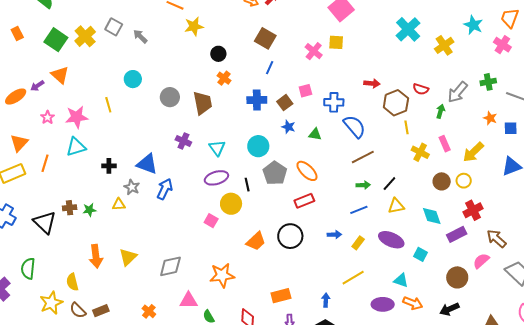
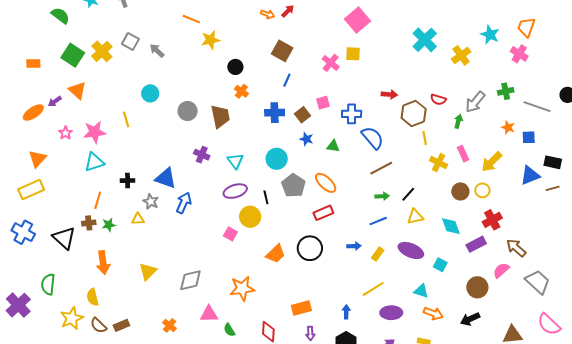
orange rectangle: (17, 34) -> (33, 63), moved, turned -64
orange line: (45, 163) -> (98, 200), moved
orange arrow: (96, 256) -> (103, 263), moved
purple ellipse: (383, 304) -> (391, 313), moved

